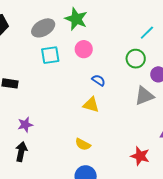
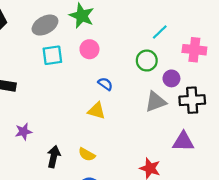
black arrow: (21, 152) -> (54, 157), moved

